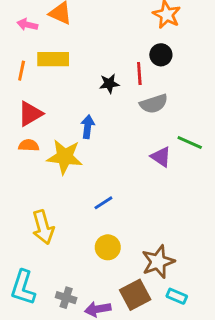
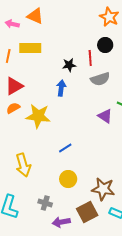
blue arrow: (88, 127) -> (61, 88), moved
orange semicircle: (29, 145) -> (13, 108), turned -32
brown star: (158, 262) -> (103, 189), turned 30
gray cross: (66, 298) -> (45, 203), moved

